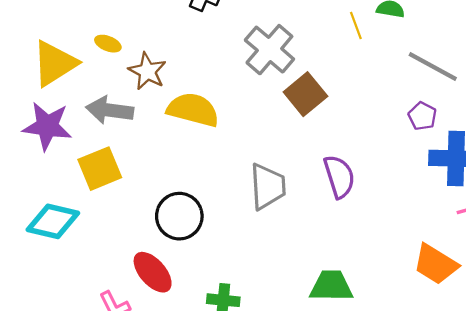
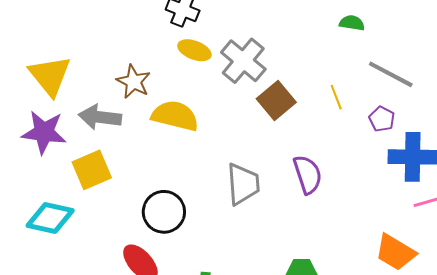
yellow line: (356, 26) -> (336, 97), moved
yellow ellipse: (108, 44) -> (194, 50), moved, size x1.4
yellow triangle: (55, 63) -> (50, 76), turned -36

